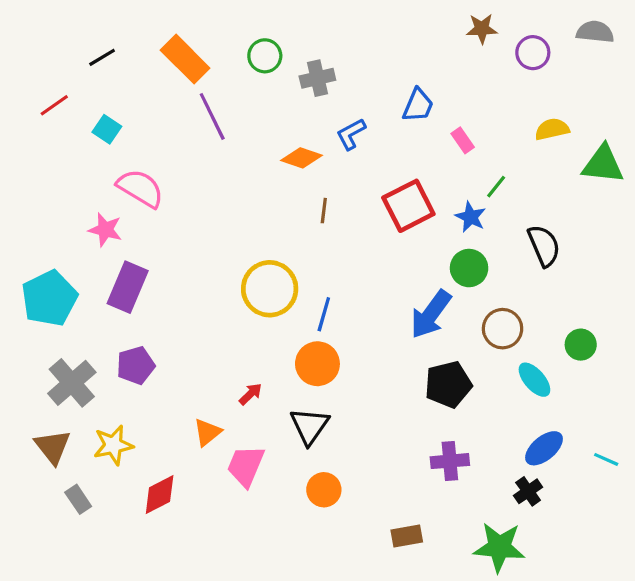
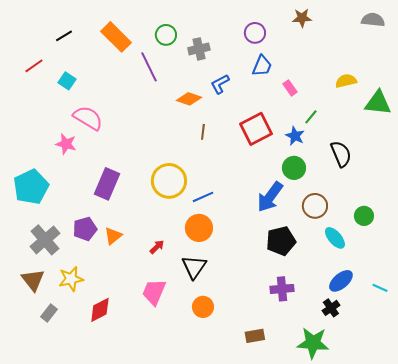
purple circle: (533, 53) -> (255, 33), moved
purple line: (212, 116) -> (149, 67), moved
purple rectangle: (128, 287) -> (107, 184), moved
blue line: (324, 314) -> (203, 197), turned 50
orange triangle: (207, 432) -> (113, 236), moved
gray rectangle: (78, 499) -> (49, 313), turned 72

